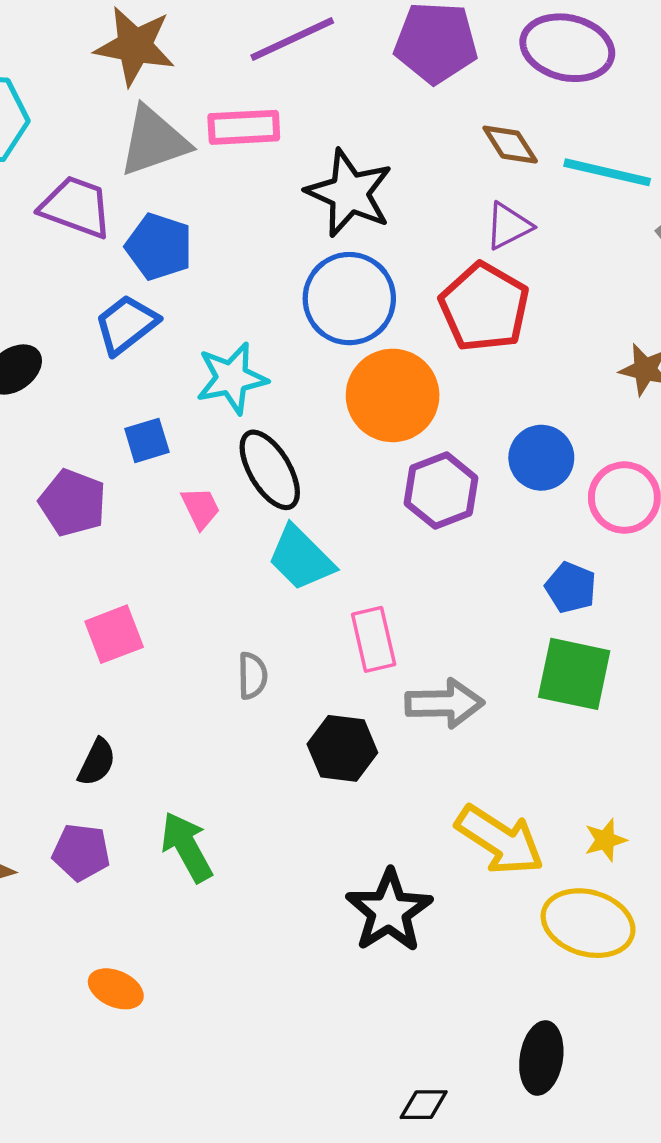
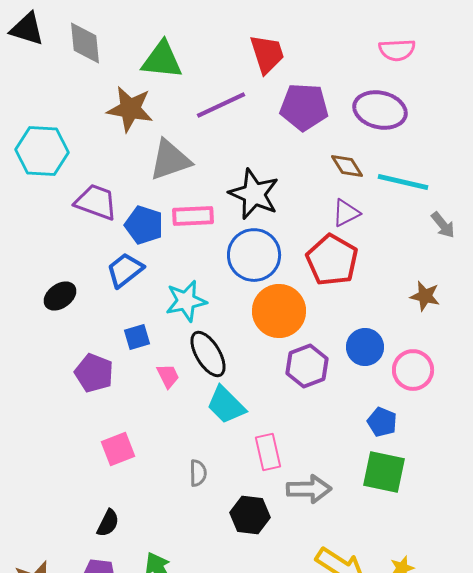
pink rectangle: (244, 127) -> (193, 216), moved
gray triangle: (154, 141) -> (170, 160), moved

